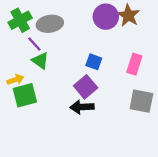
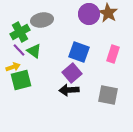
green cross: (20, 20) -> (20, 32), moved
purple line: (34, 44) -> (19, 50), moved
blue square: (94, 62) -> (79, 52), size x1.5
gray square: (141, 101) -> (108, 95), moved

